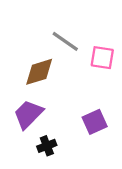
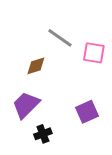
brown diamond: (39, 72) -> (36, 66), size x0.7

